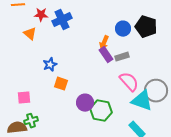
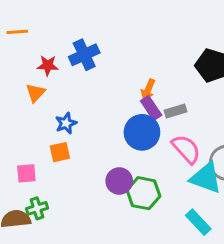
red star: (41, 15) -> (48, 65), moved
blue circle: (123, 29) -> (142, 132), moved, size x1.5
orange triangle: (30, 34) -> (36, 93), moved, turned 32
orange square: (61, 84) -> (60, 152), moved, turned -32

